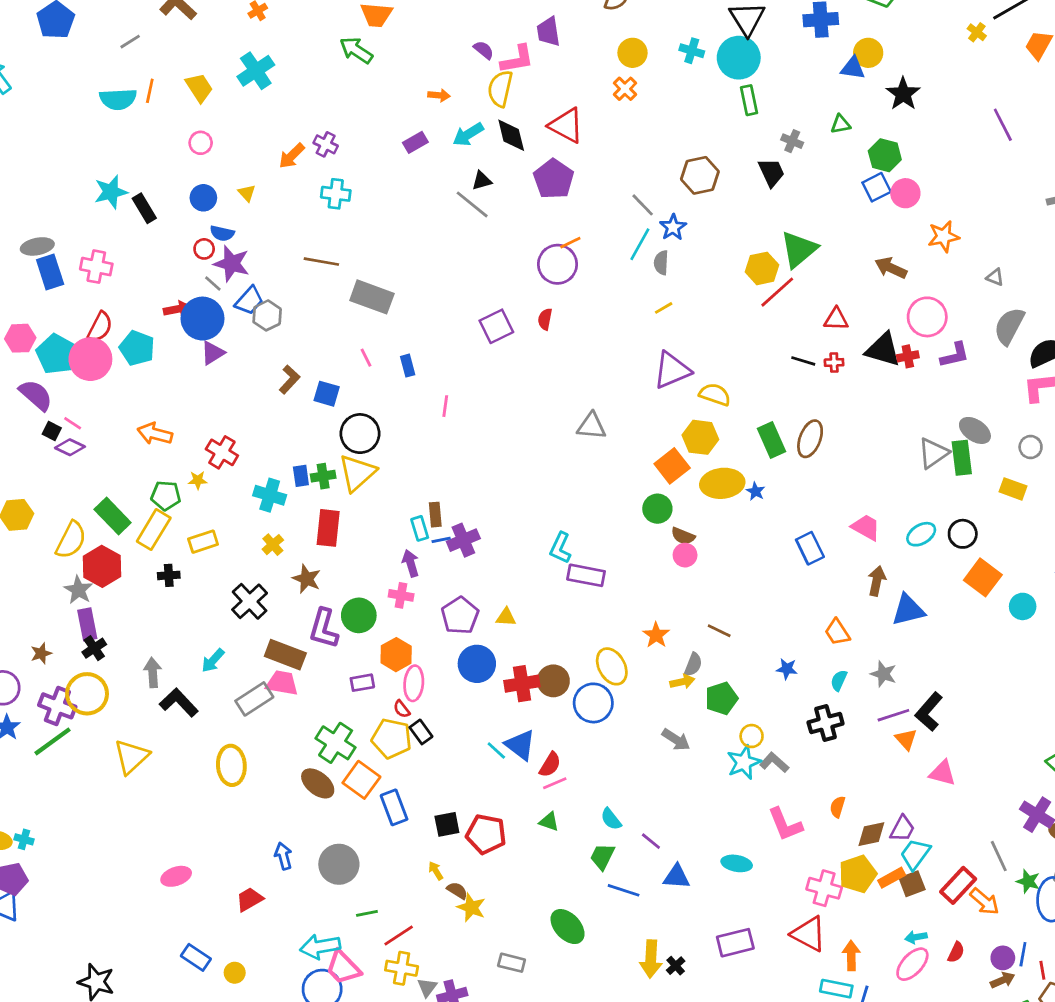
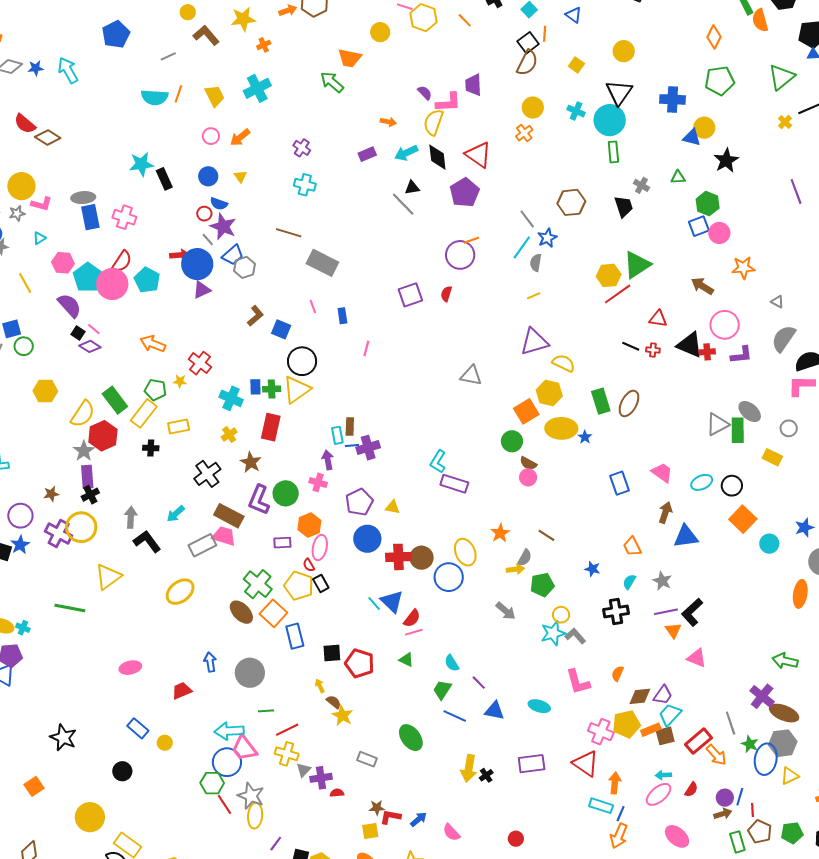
orange arrow: (292, 156) -> (240, 137), moved
green line: (52, 741) -> (70, 608), moved, turned 40
yellow ellipse: (231, 765) -> (180, 592), turned 48

